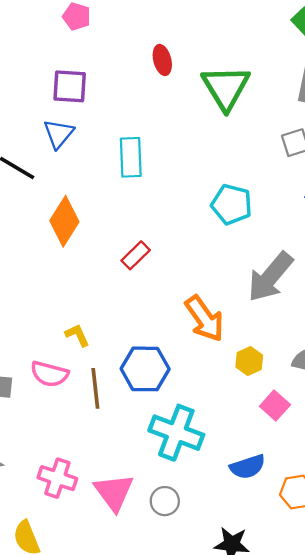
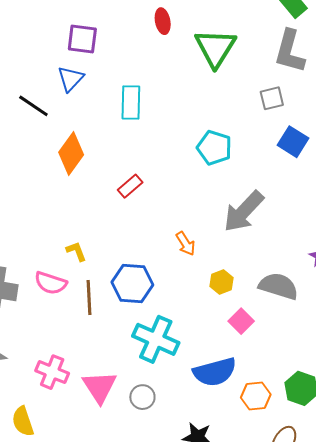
orange arrow: (204, 319) -> (186, 244), size x0.6
blue semicircle: (248, 467) -> (215, 372), size x1.4

